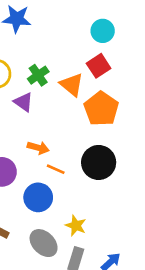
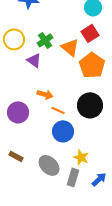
blue circle: (38, 197) -> (63, 131), moved
yellow star: (76, 226) -> (81, 157), moved

